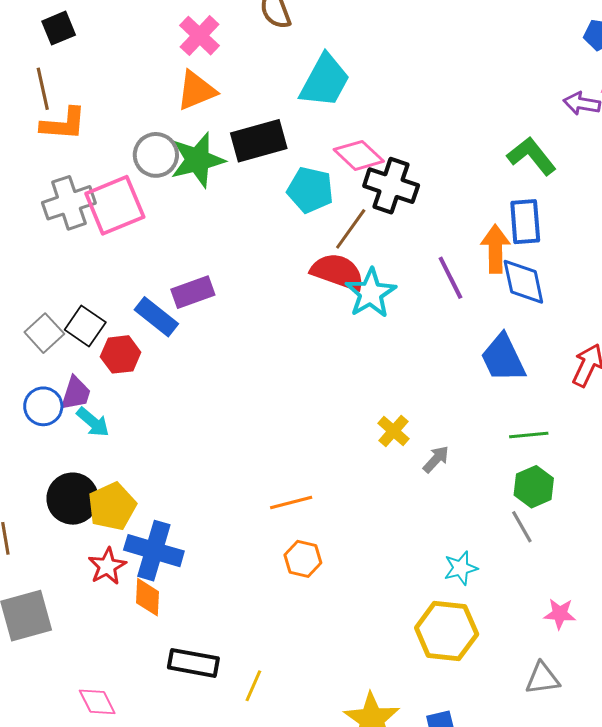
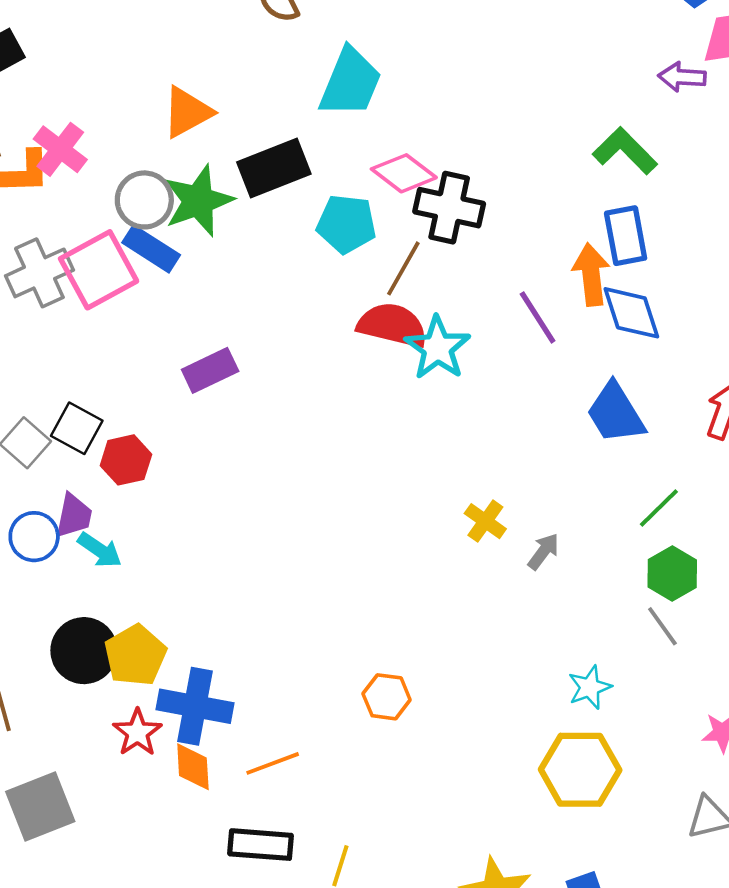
pink cross: (200, 36) -> (60, 149), moved
blue rectangle: (156, 317) -> (151, 249), moved
green line: (529, 435) -> (659, 508), turned -33
orange line: (291, 503) -> (273, 763), moved

